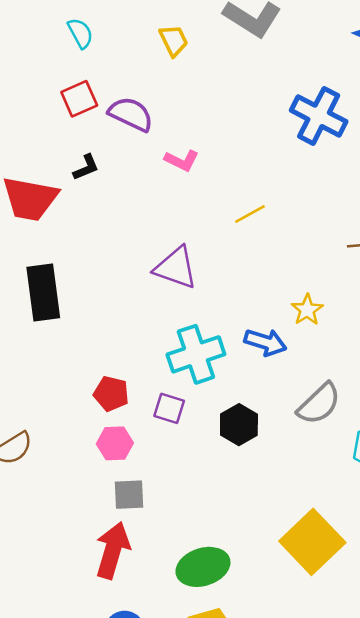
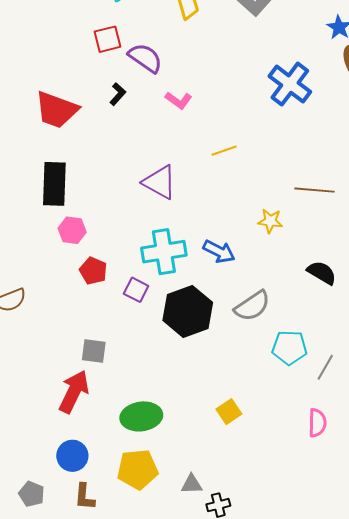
black L-shape: (86, 167) -> (118, 94), moved, turned -35
yellow star: (307, 310) -> (270, 221), moved, turned 30
black hexagon: (239, 425) -> (188, 311), size x1.6
pink hexagon: (115, 443) -> (72, 230), moved
yellow square: (312, 542) -> (229, 412), size x0.5

